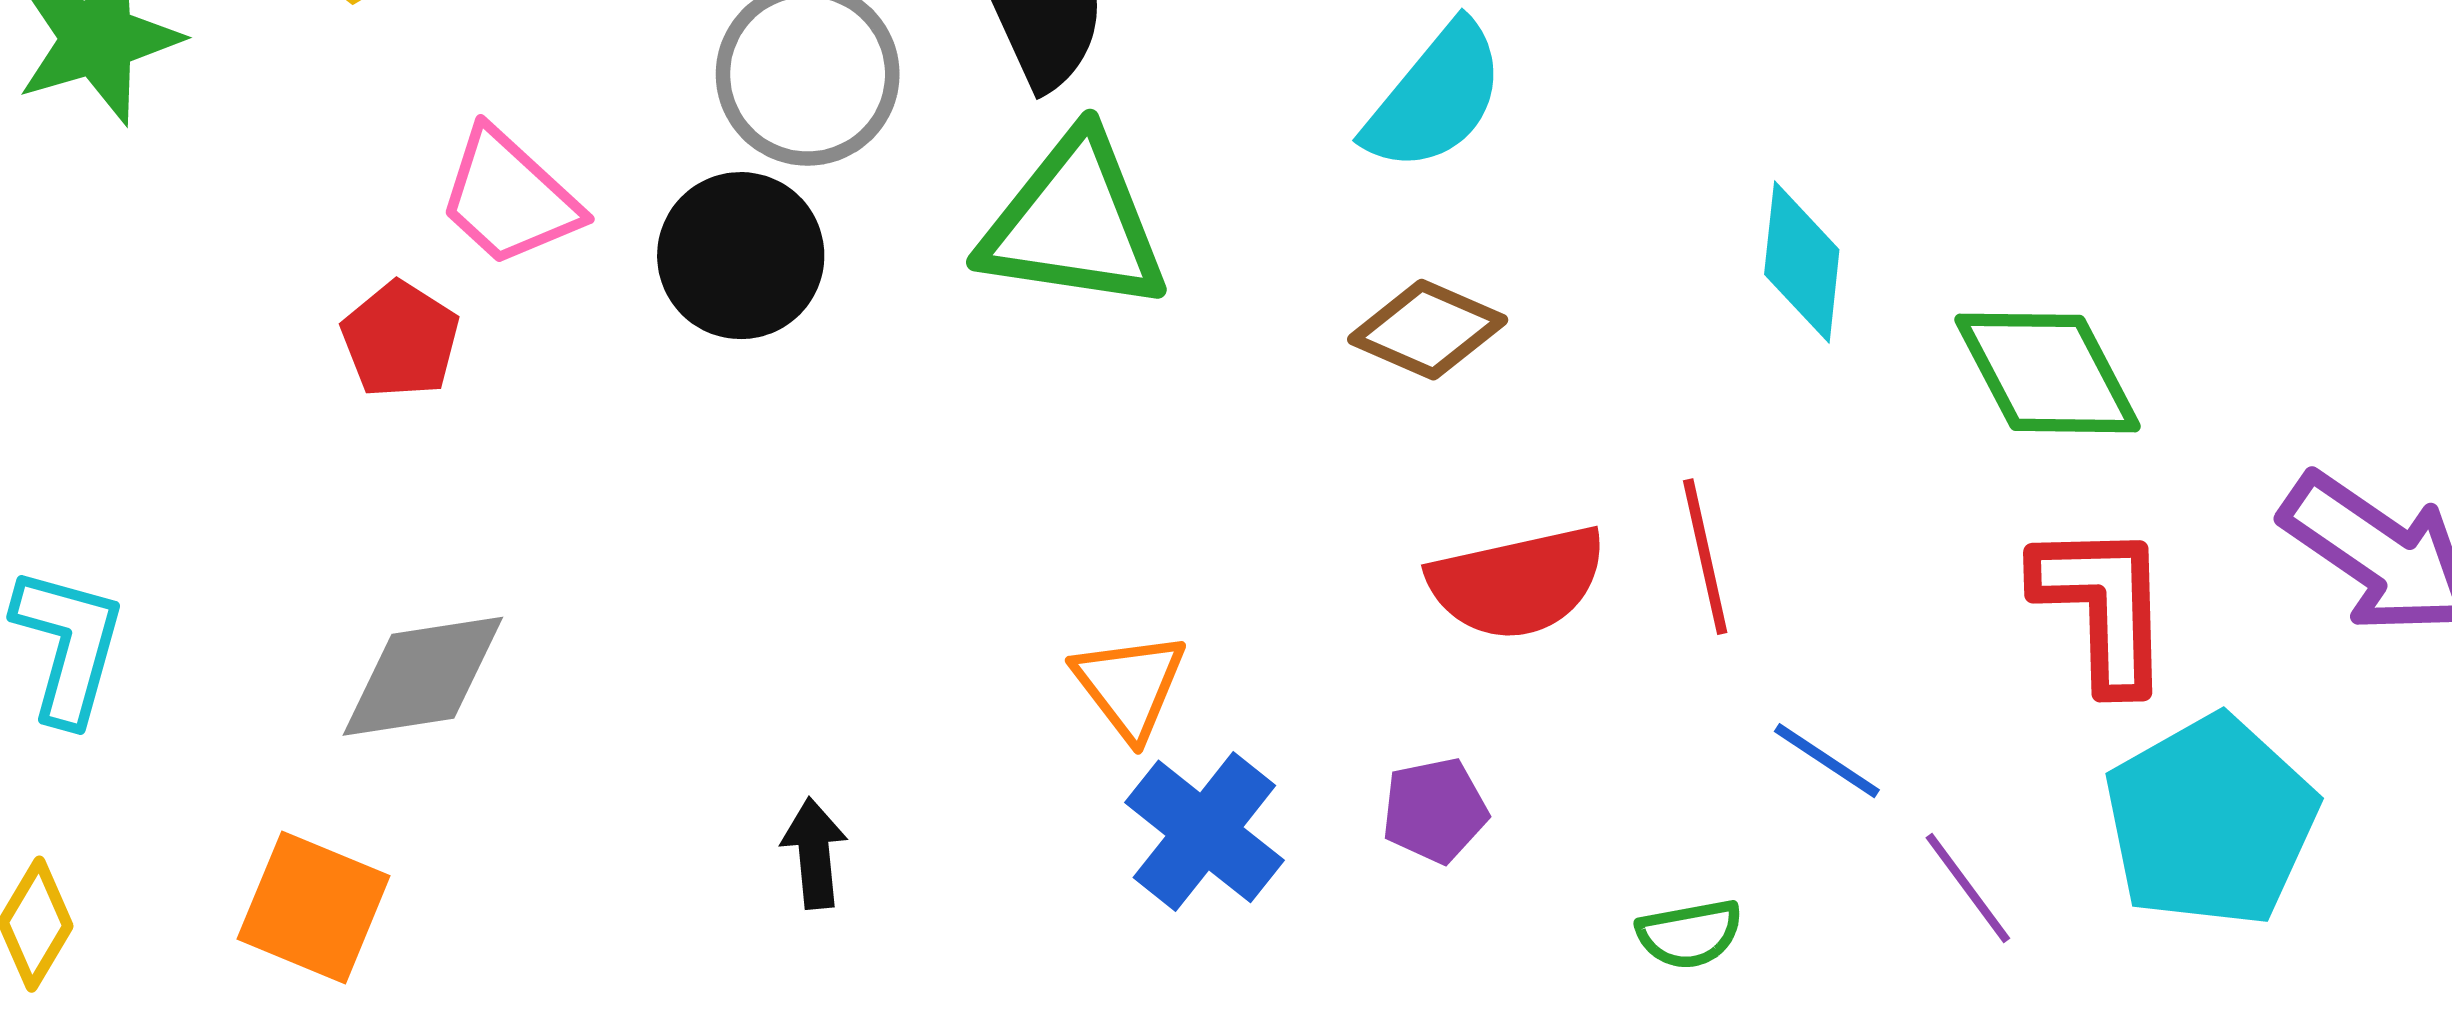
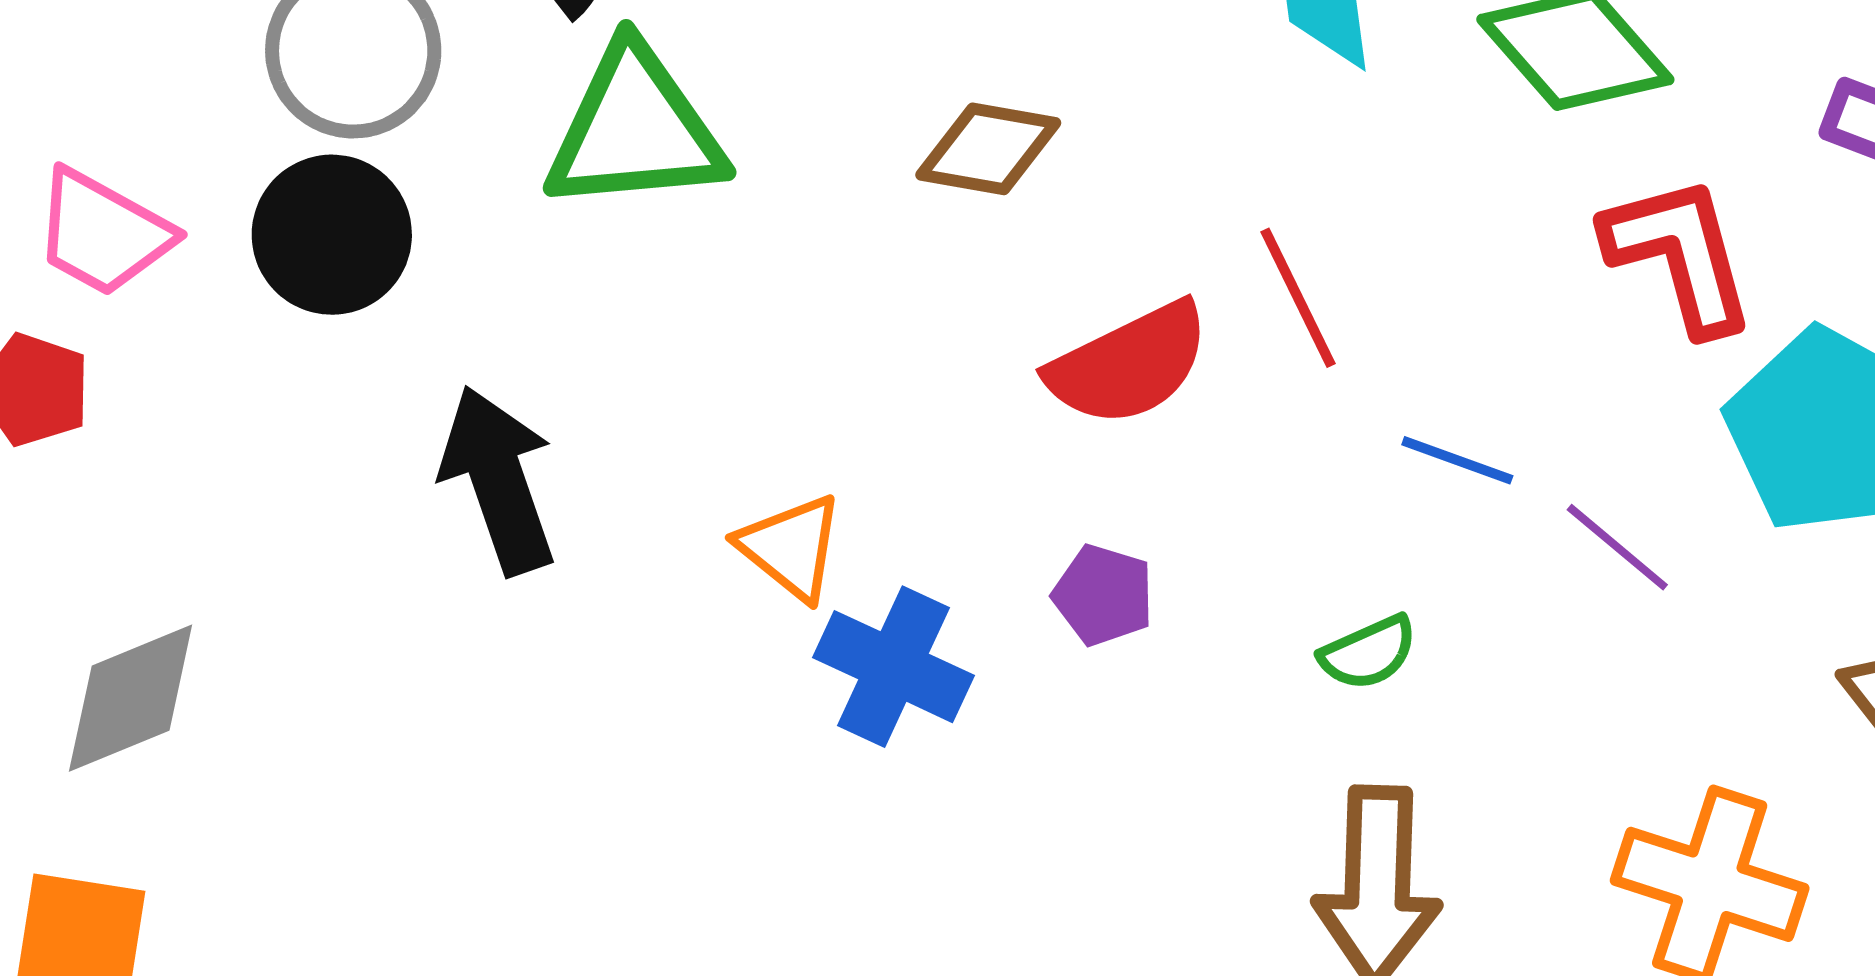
purple pentagon: (1435, 810) -> (1103, 595), turned -30
black arrow: (814, 853) -> (498, 480), moved, size x1.8

